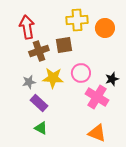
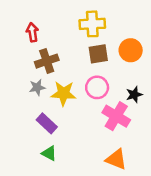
red arrow: (27, 27) -> (32, 32), size x0.7
orange circle: (105, 28) -> (131, 50), moved
brown square: (64, 45) -> (98, 54), moved
gray star: (29, 82) -> (37, 87), moved

